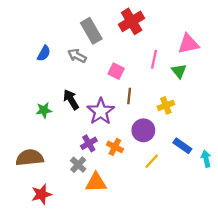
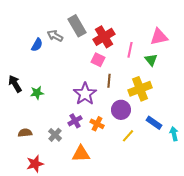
red cross: (132, 21) -> (104, 37), moved
gray arrow: (77, 56) -> (55, 36), moved
black arrow: (71, 100) -> (15, 84), moved
yellow cross: (166, 105) -> (140, 89), size x1.6
brown semicircle: (30, 158) -> (25, 133), size x0.6
gray cross: (78, 165) -> (55, 135), moved

